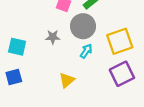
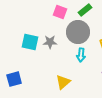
cyan square: (17, 47) -> (30, 42), moved
cyan arrow: (86, 51) -> (81, 55), turned 152

